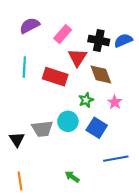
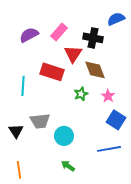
purple semicircle: (30, 26) -> (29, 35), moved
blue semicircle: (123, 40) -> (116, 19), moved
cyan line: (24, 67) -> (23, 86), moved
cyan circle: (68, 121) -> (64, 136), moved
blue square: (97, 128) -> (116, 120), moved

